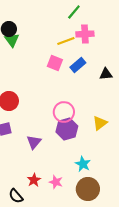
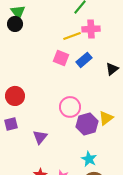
green triangle: (12, 40) -> (18, 12), moved
black triangle: (106, 74) -> (112, 69), turned -32
purple hexagon: (67, 129) -> (87, 124), moved

